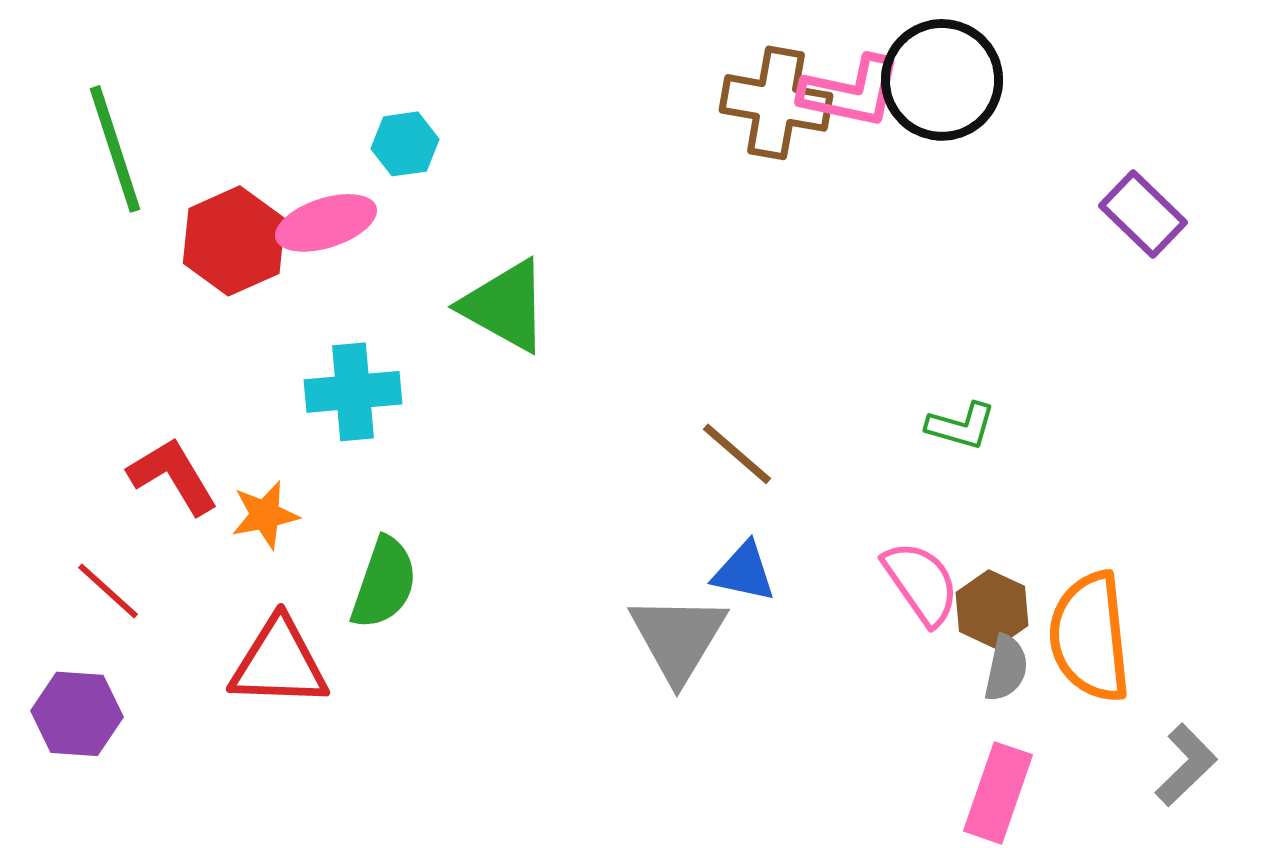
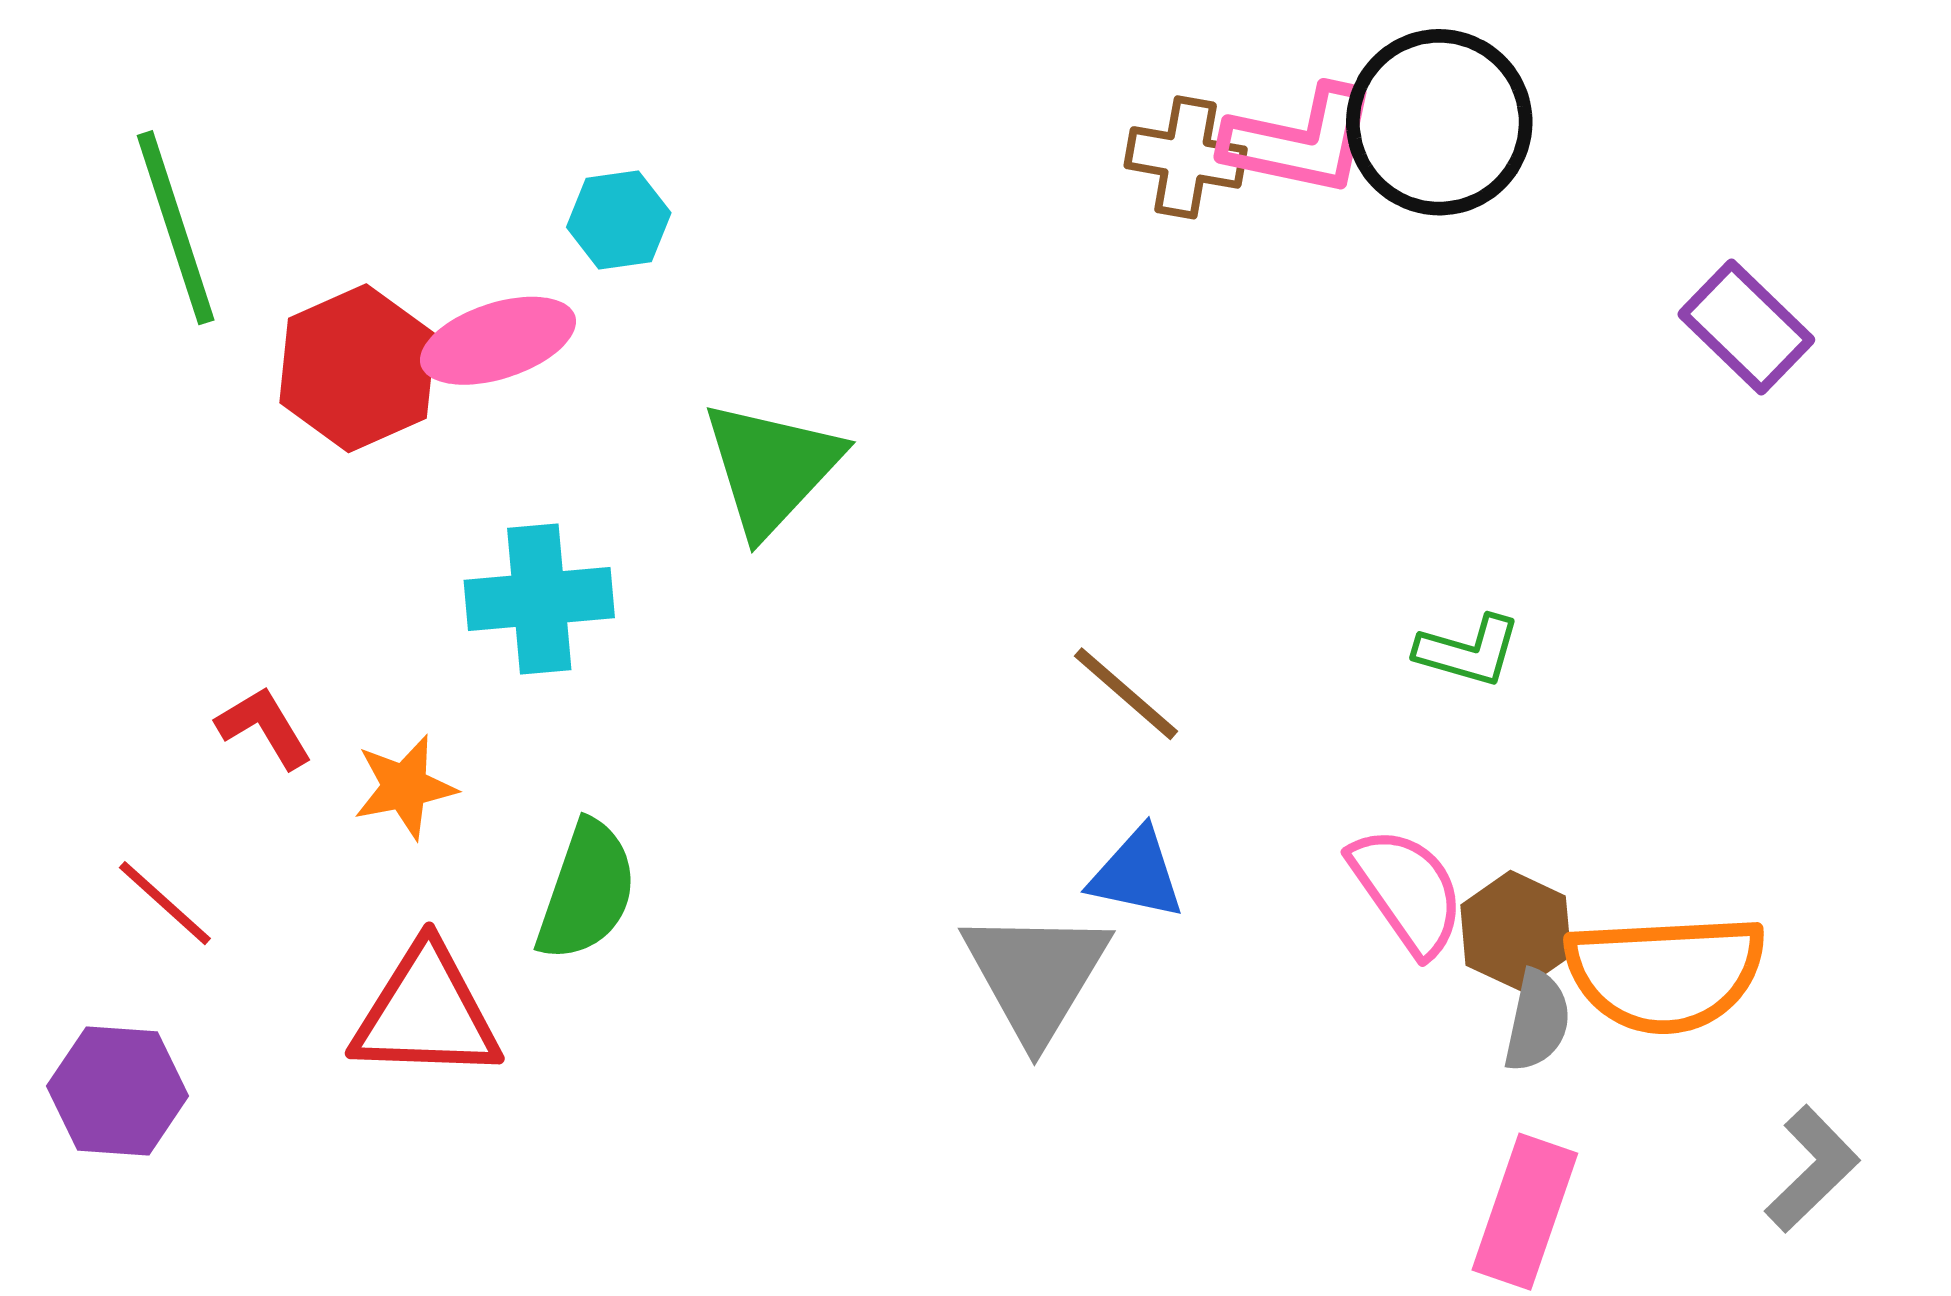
brown cross: (776, 103) -> (1186, 157), size x0.7
green triangle: (505, 306) -> (772, 468), turned 44
red L-shape: (173, 476) -> (264, 727), size x0.7
orange semicircle: (1090, 637) -> (1665, 973), turned -87

